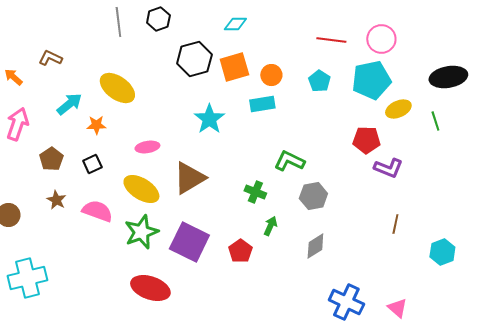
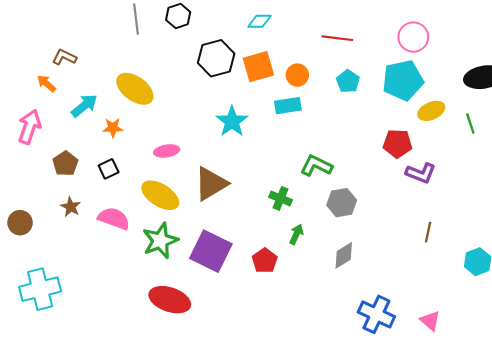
red line: (331, 40) -> (337, 38), moved
orange arrow: (13, 77) -> (46, 83), moved

